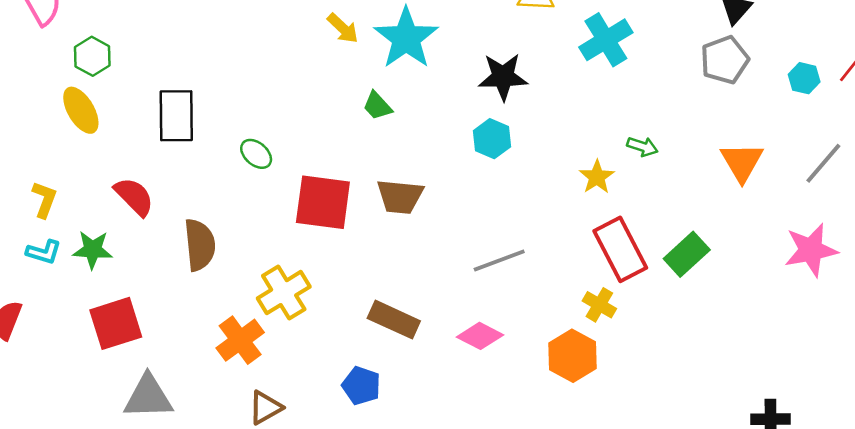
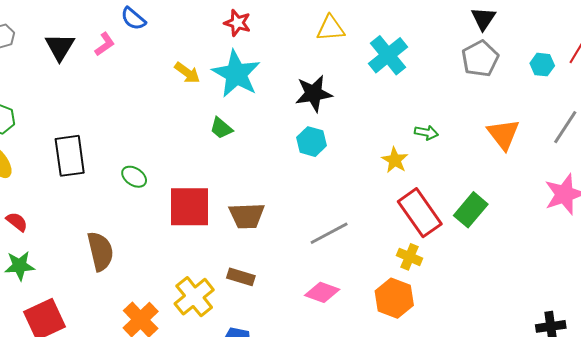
red semicircle: (134, 197) -> (17, 222), moved, size x0.7
brown trapezoid: (400, 197) -> (247, 216), moved
yellow cross: (284, 293) -> (194, 297), moved
brown rectangle: (394, 320) -> (241, 277), moved, size x0.7

